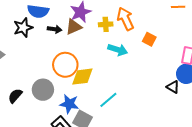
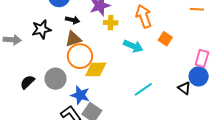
yellow cross: (106, 24) -> (111, 23), moved
brown triangle: (74, 27) -> (73, 39), moved
black star: (23, 28) -> (41, 29), moved
cyan line: (108, 100) -> (143, 89), moved

